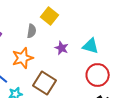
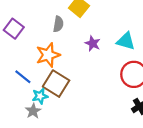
brown square: (45, 83) -> (56, 84), moved

